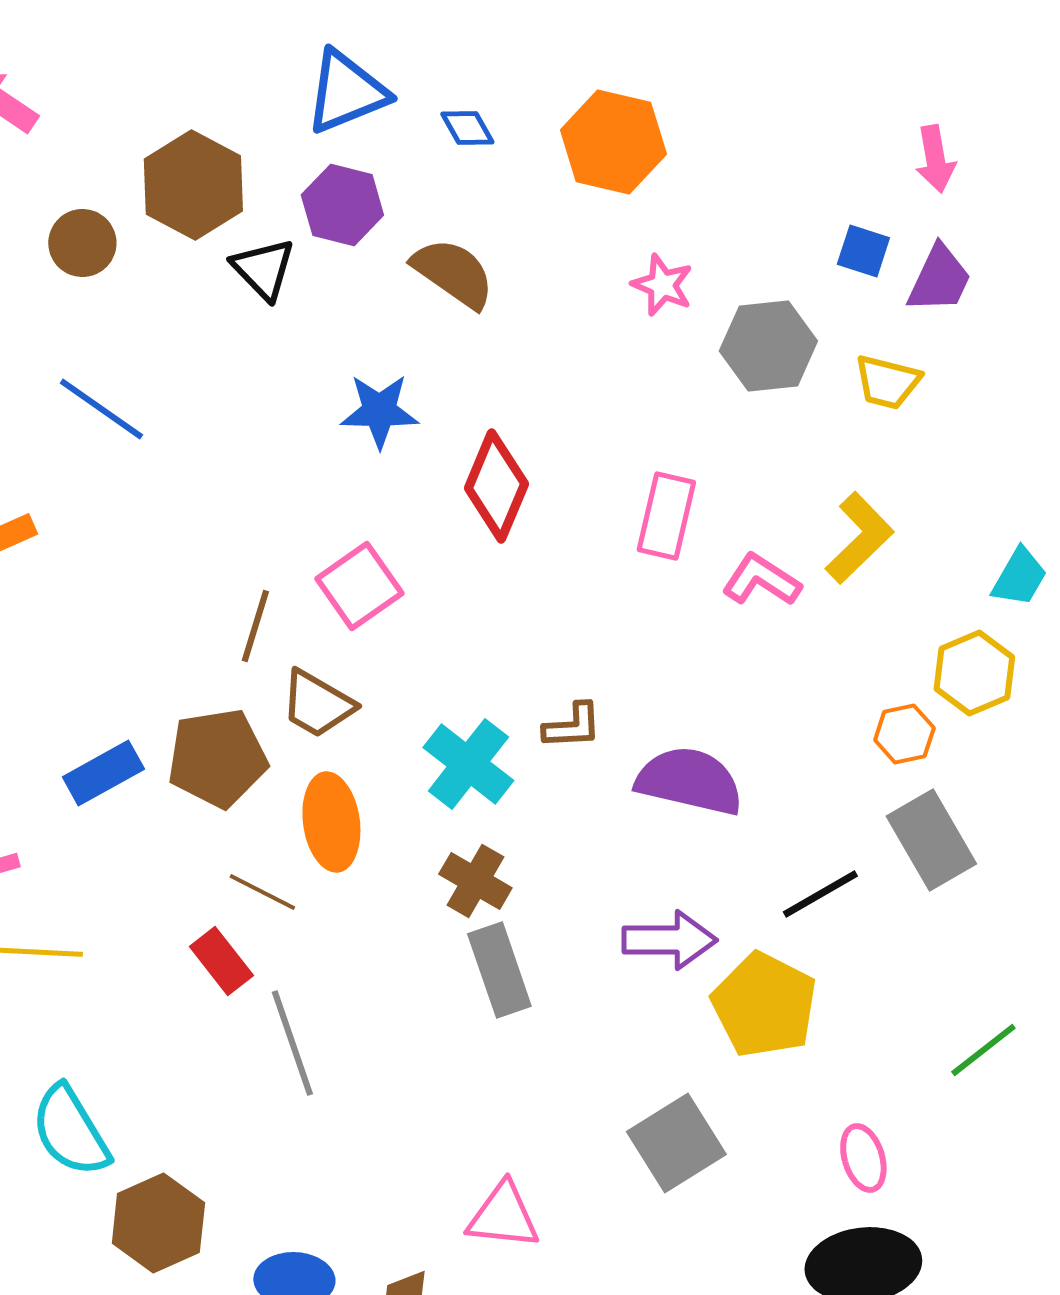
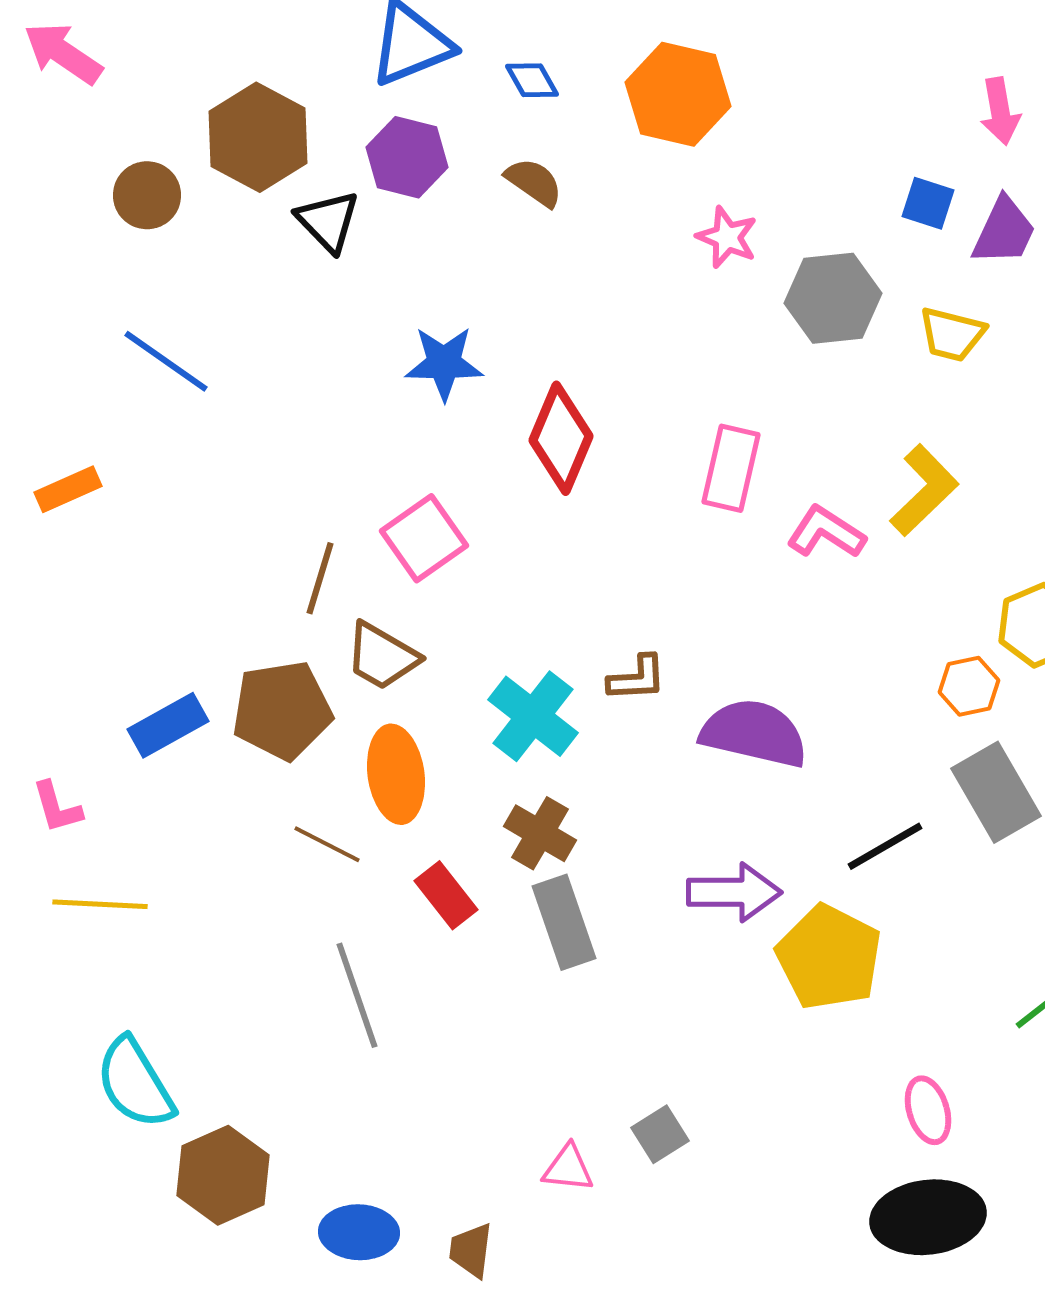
brown semicircle: (453, 273) -> (534, 182), moved, size x0.7
red rectangle: (221, 961) -> (446, 895), moved
gray square: (676, 1143) -> (660, 1134), moved, size x0.6
pink triangle: (503, 1216) -> (568, 1168), size x0.7

